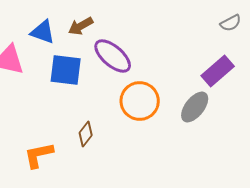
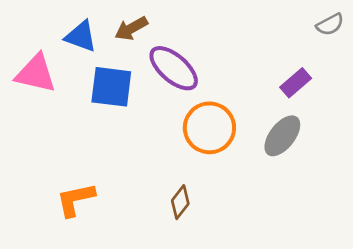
purple rectangle: (218, 71) -> (296, 83), moved, size x0.7
brown diamond: (86, 134) -> (180, 202), moved

